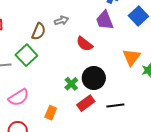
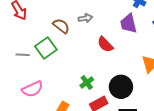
brown semicircle: (39, 31) -> (61, 26), turned -84
black circle: (94, 78) -> (121, 87), moved

